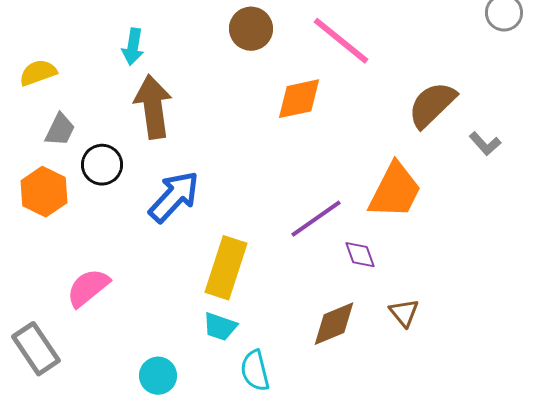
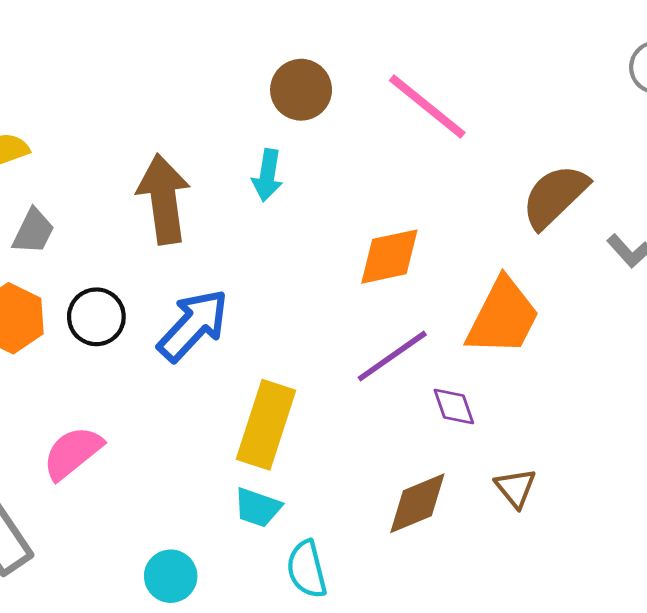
cyan arrow: (133, 47) -> (267, 175), moved
orange diamond: (299, 99) -> (389, 257), moved
black circle: (102, 165) -> (96, 317), moved

